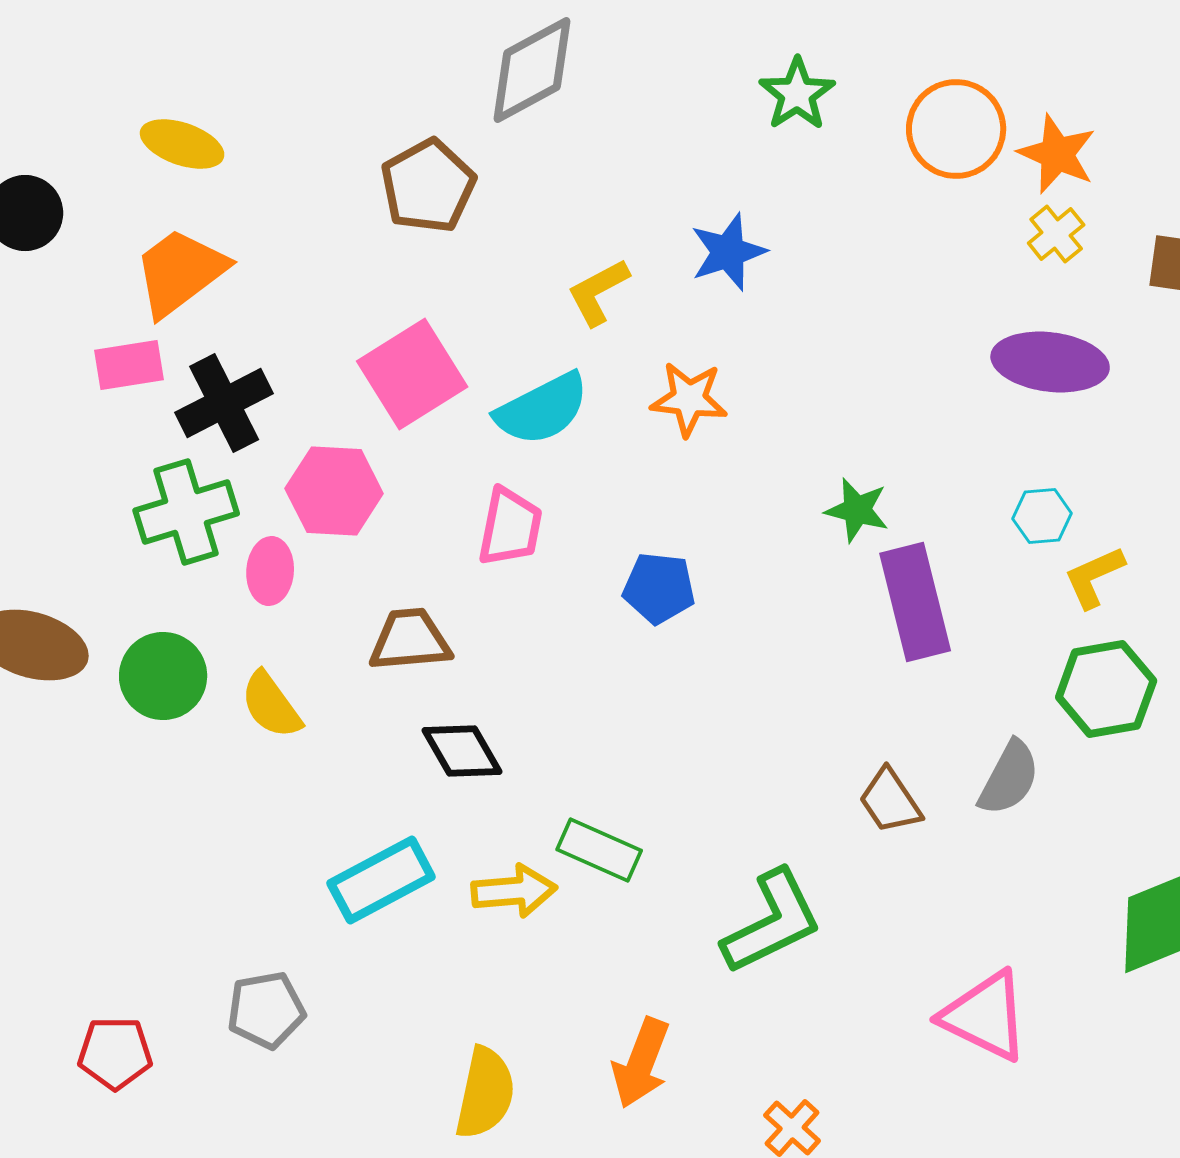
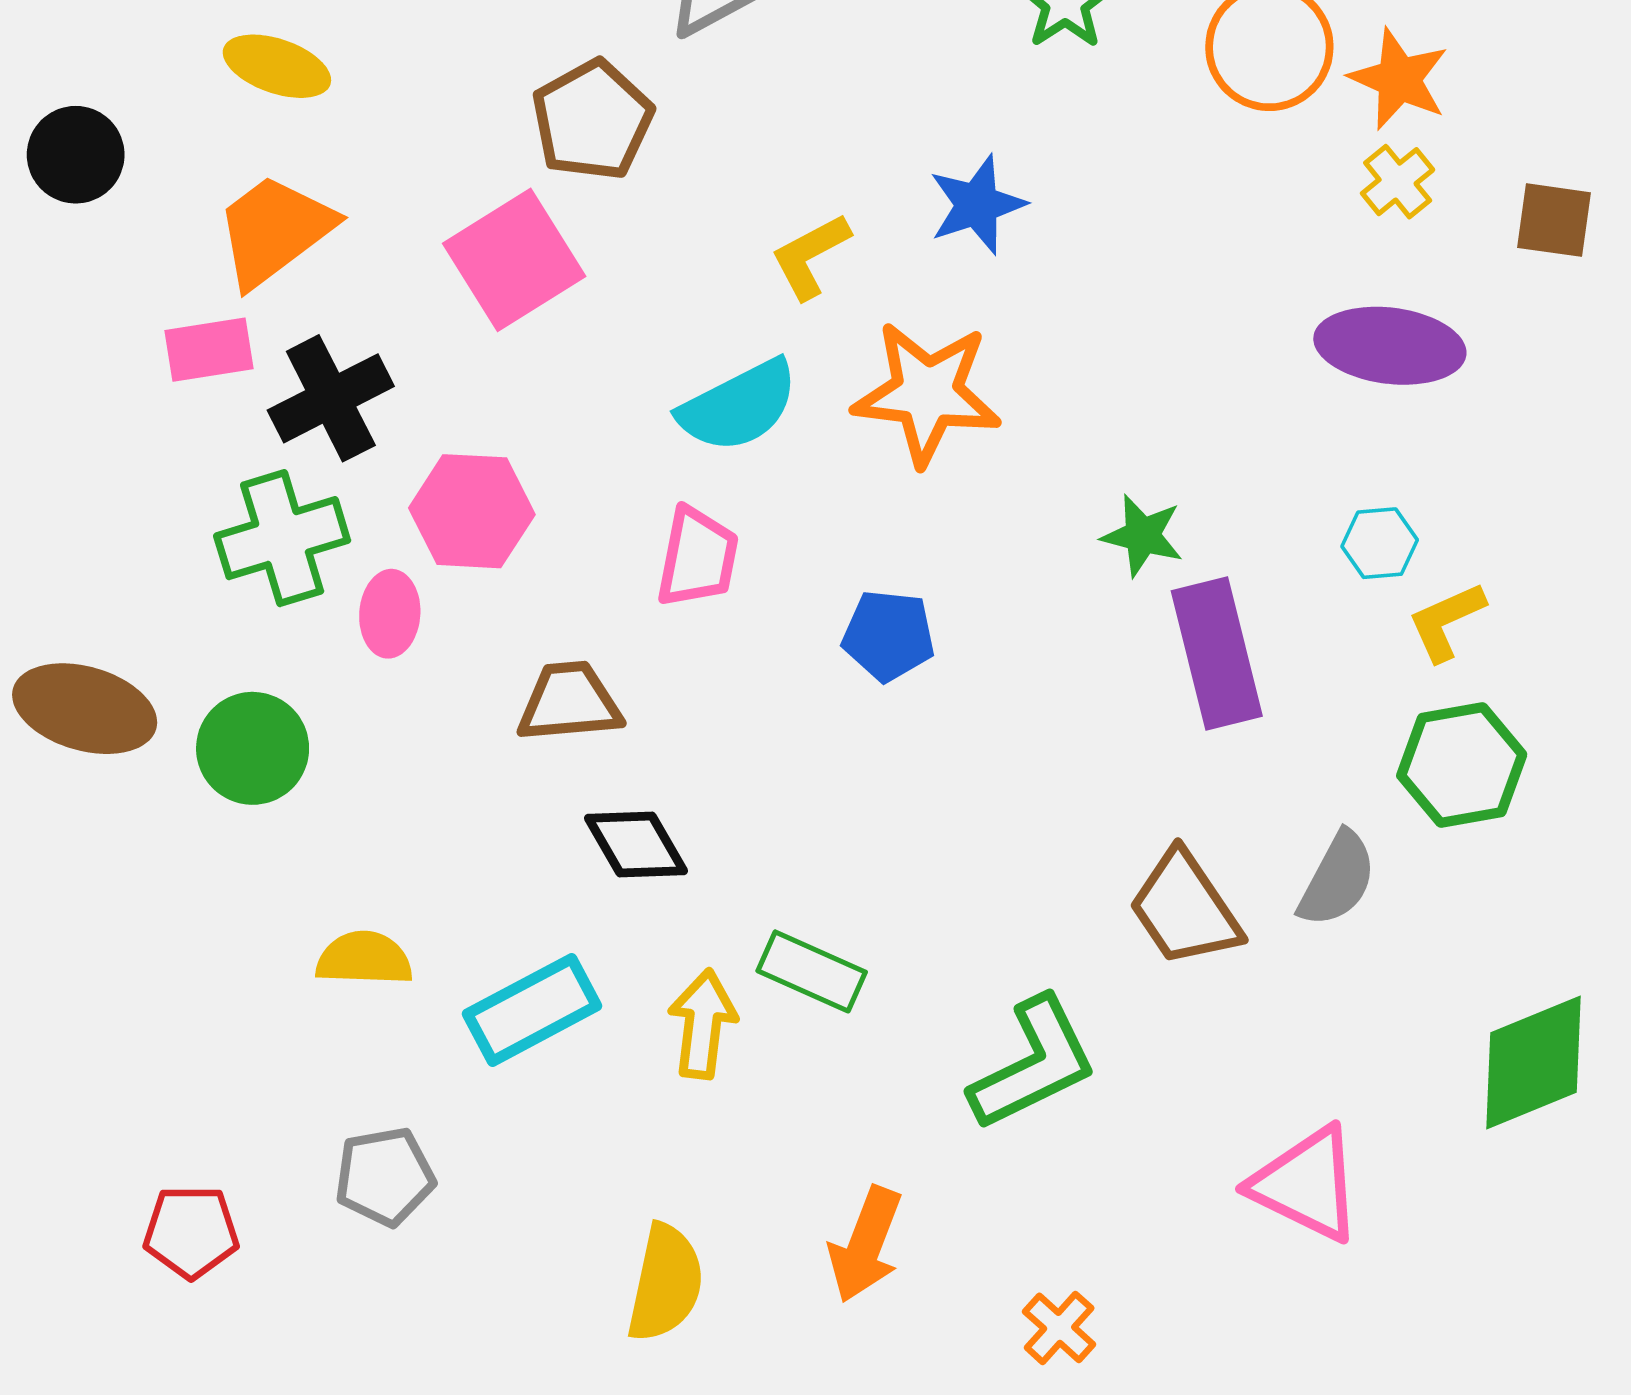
pink square: (412, 374) -> (514, 260), moved
orange star: (689, 399) -> (927, 393), size x1.5
yellow semicircle: (271, 705) -> (364, 959), moved, turned 128
brown trapezoid: (890, 801) -> (1185, 909), size x1.4
yellow arrow: (514, 891) -> (703, 1024), turned -78

